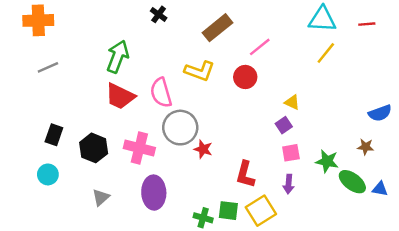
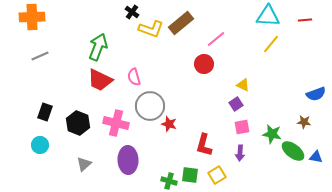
yellow L-shape: (200, 71) -> (151, 29), moved
pink semicircle: (161, 93) -> (134, 77), size x0.7
yellow square: (261, 211) -> (217, 175), size x0.7

